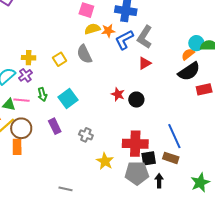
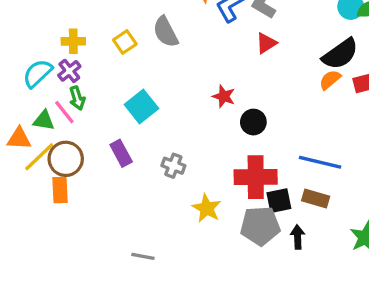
orange semicircle: (188, 54) -> (330, 80), moved
green arrow: (42, 94) -> (77, 98), moved
pink line: (22, 100) -> (64, 112), turned 49
black circle: (136, 100) -> (253, 122), moved
blue line: (174, 136) -> (320, 162), turned -50

